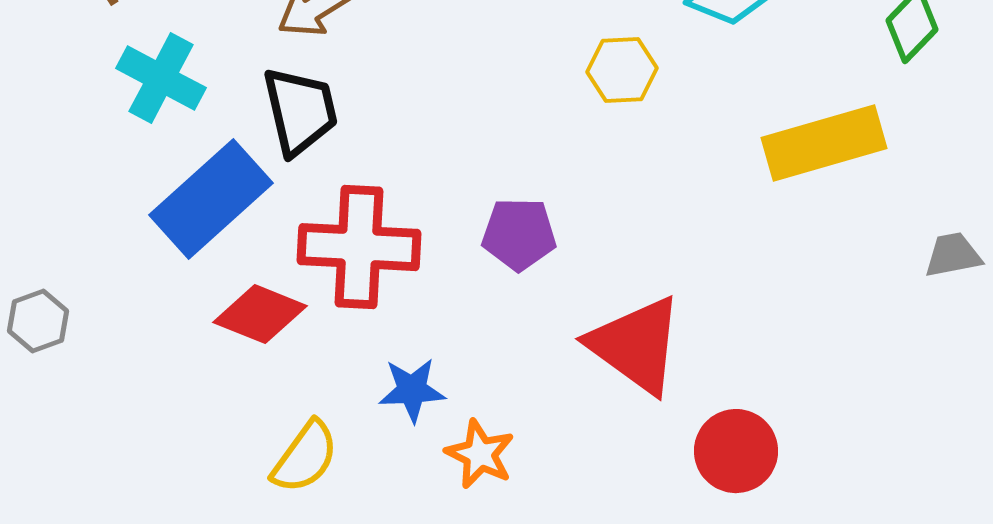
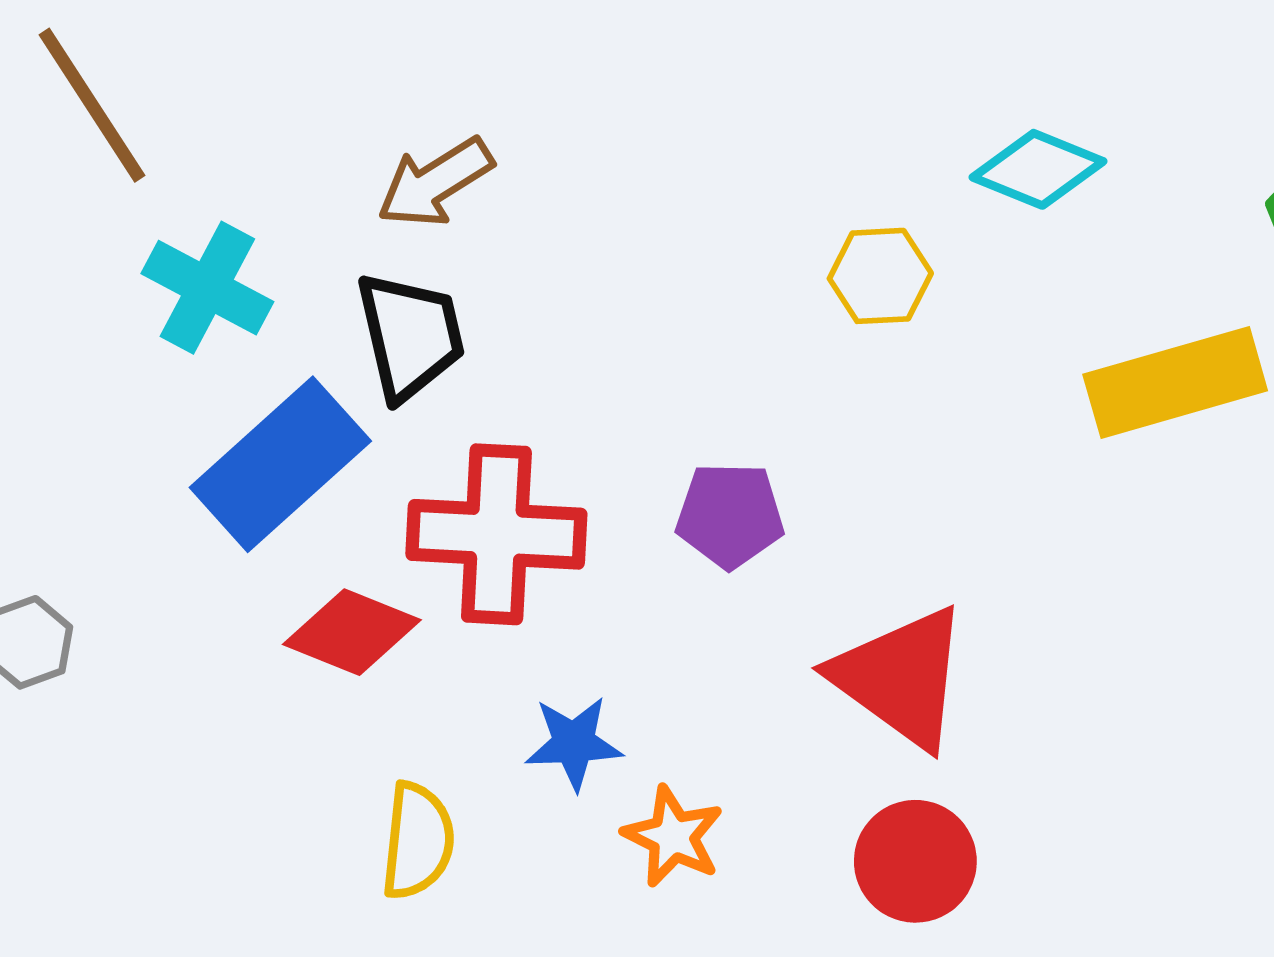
red circle: (736, 451) -> (915, 861), moved
yellow semicircle: (305, 457) -> (418, 841), turned -30

